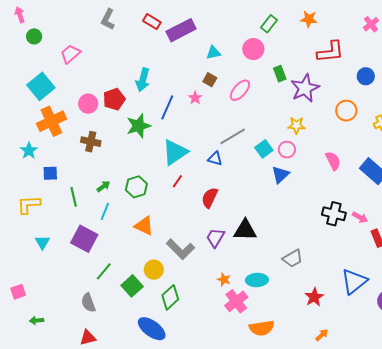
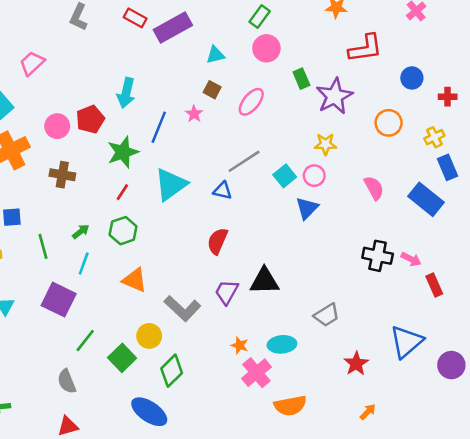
green rectangle: (269, 24) -> (260, 17), moved
red line: (177, 181) -> (122, 192), moved

